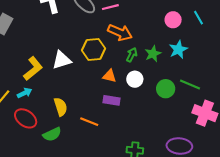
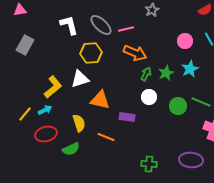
yellow hexagon: (93, 49) -> (91, 53), moved
orange triangle: (109, 76) -> (100, 100), moved, size x1.5
red ellipse: (26, 118) -> (46, 134), turned -50

